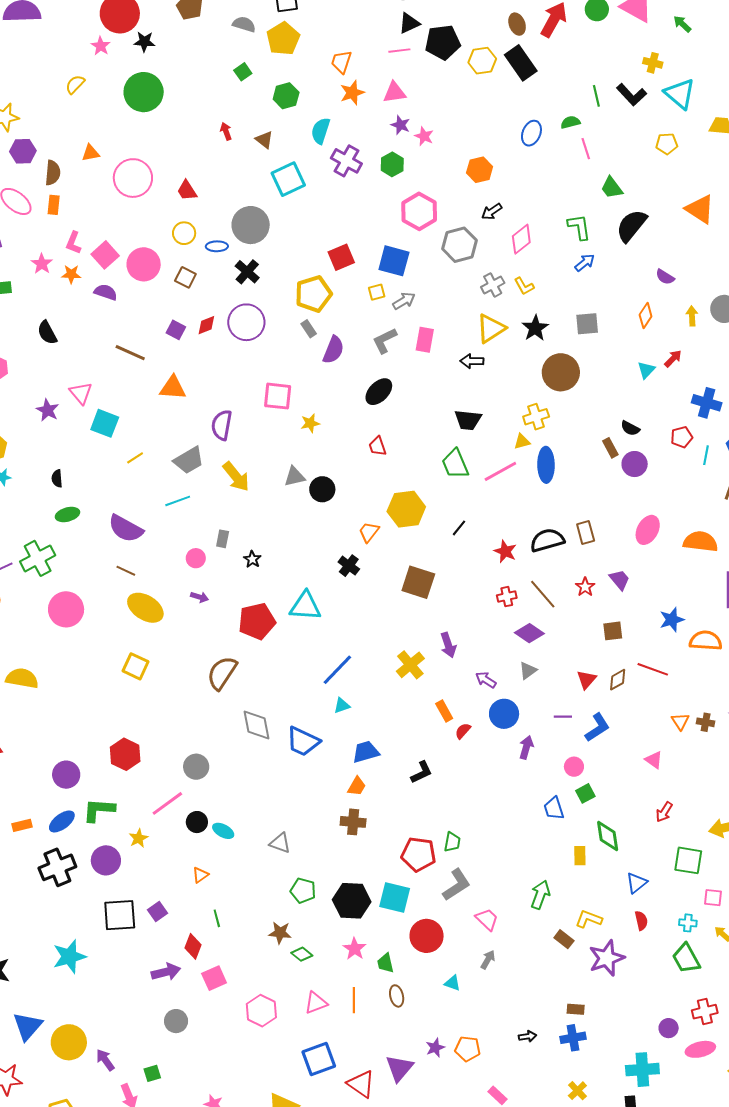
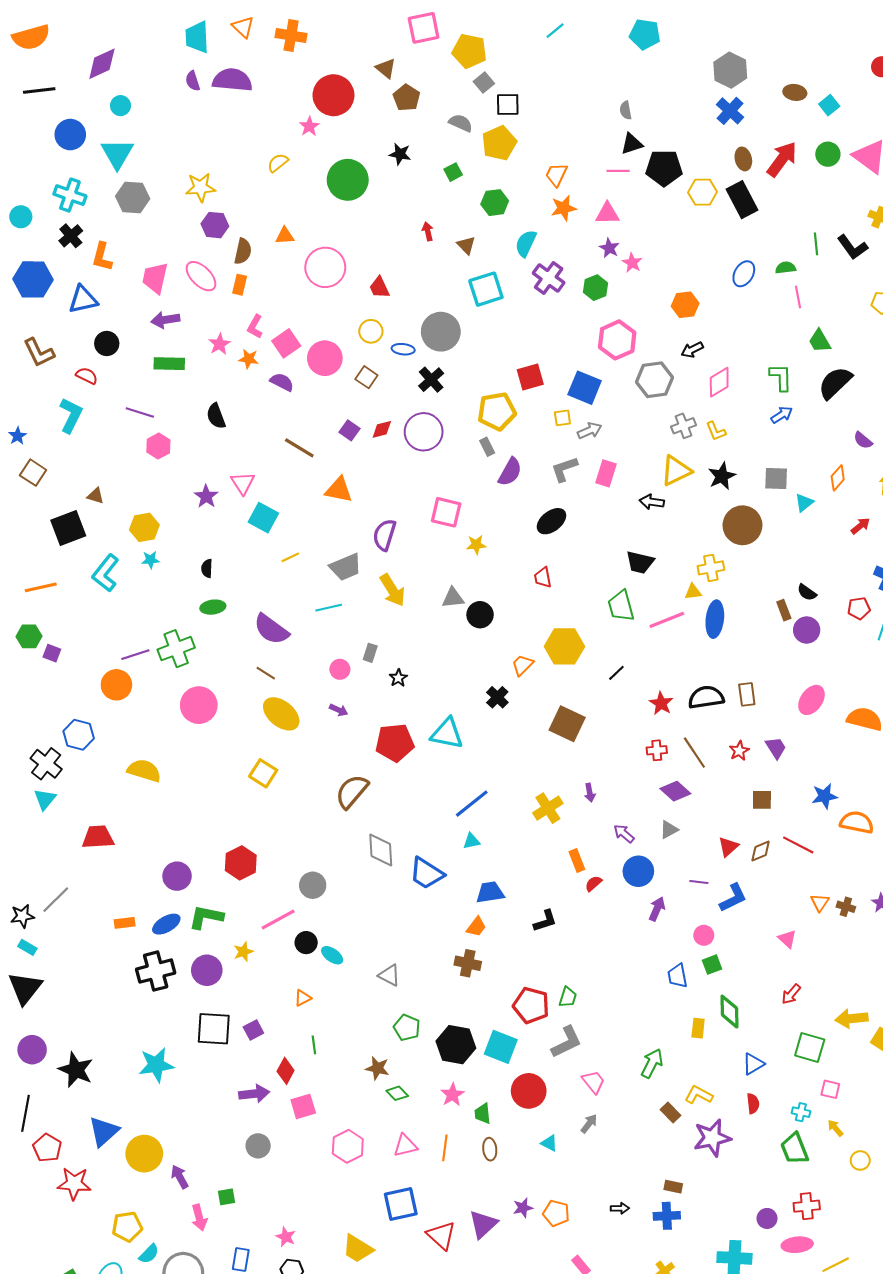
black star: (144, 42) -> (400, 154), moved
cyan triangle: (646, 370) -> (804, 503), moved
purple arrow: (448, 645) -> (590, 793), size x0.7

